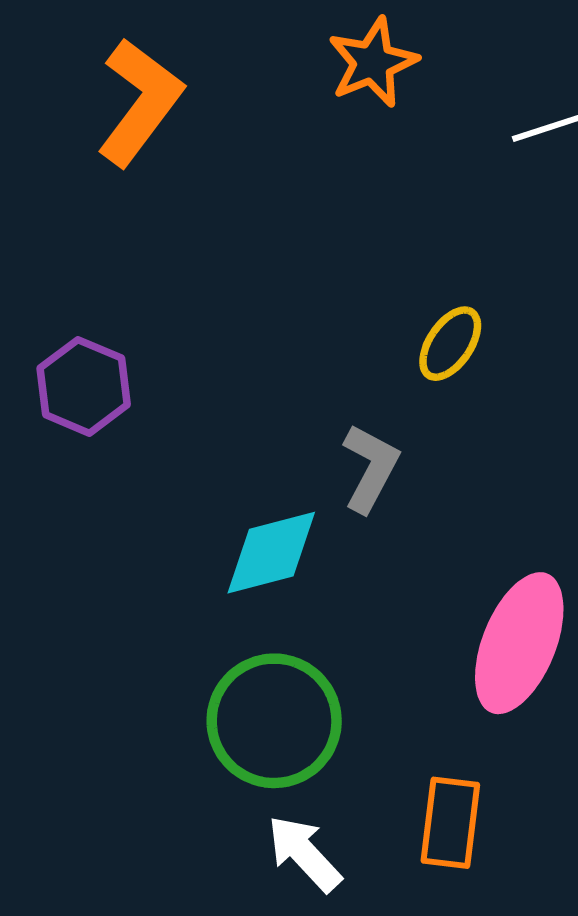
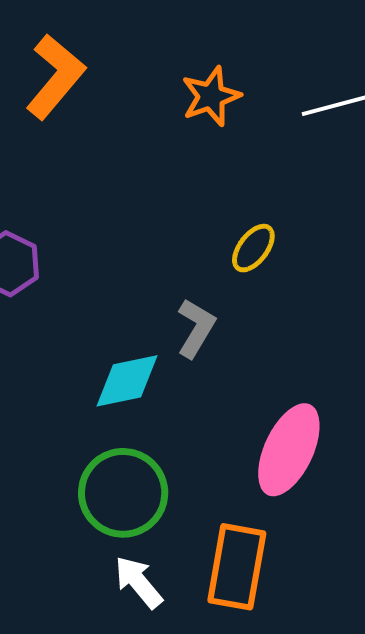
orange star: (373, 62) -> (211, 96), moved
orange rectangle: (450, 823) -> (237, 567), size x1.4

